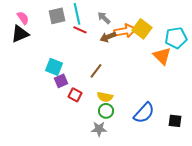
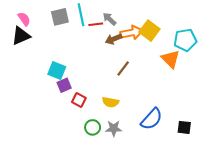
red line: (80, 30) -> (96, 24), moved, turned -32
brown line: (96, 71) -> (123, 68), moved
green circle: (106, 111) -> (93, 127), moved
gray star: (99, 129) -> (114, 128), moved

